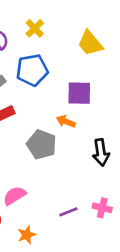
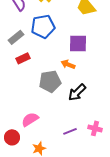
gray pentagon: (41, 144) -> (50, 81), turned -30
black arrow: (101, 152) -> (77, 92), moved, turned 54

